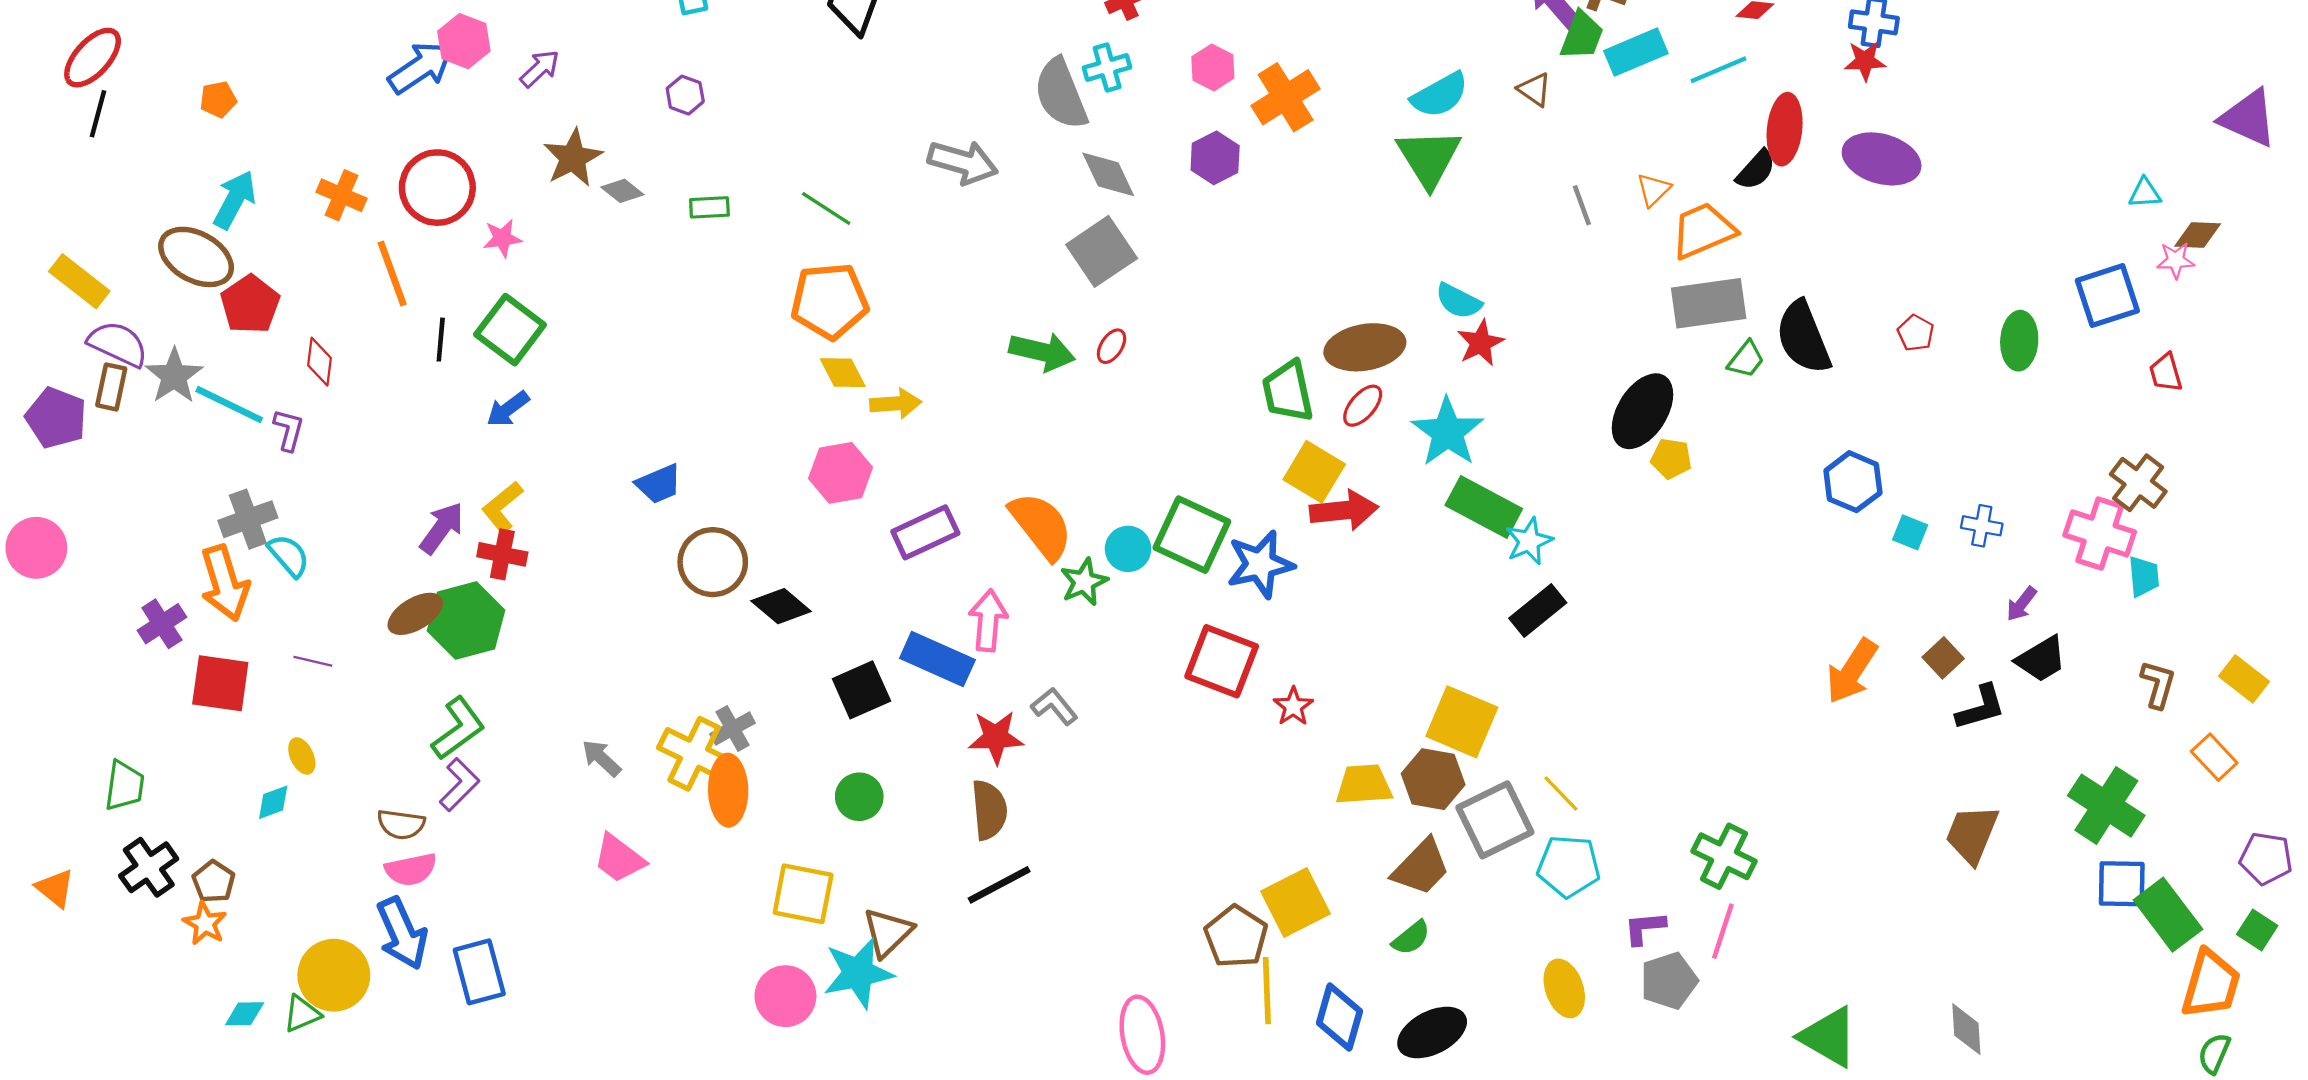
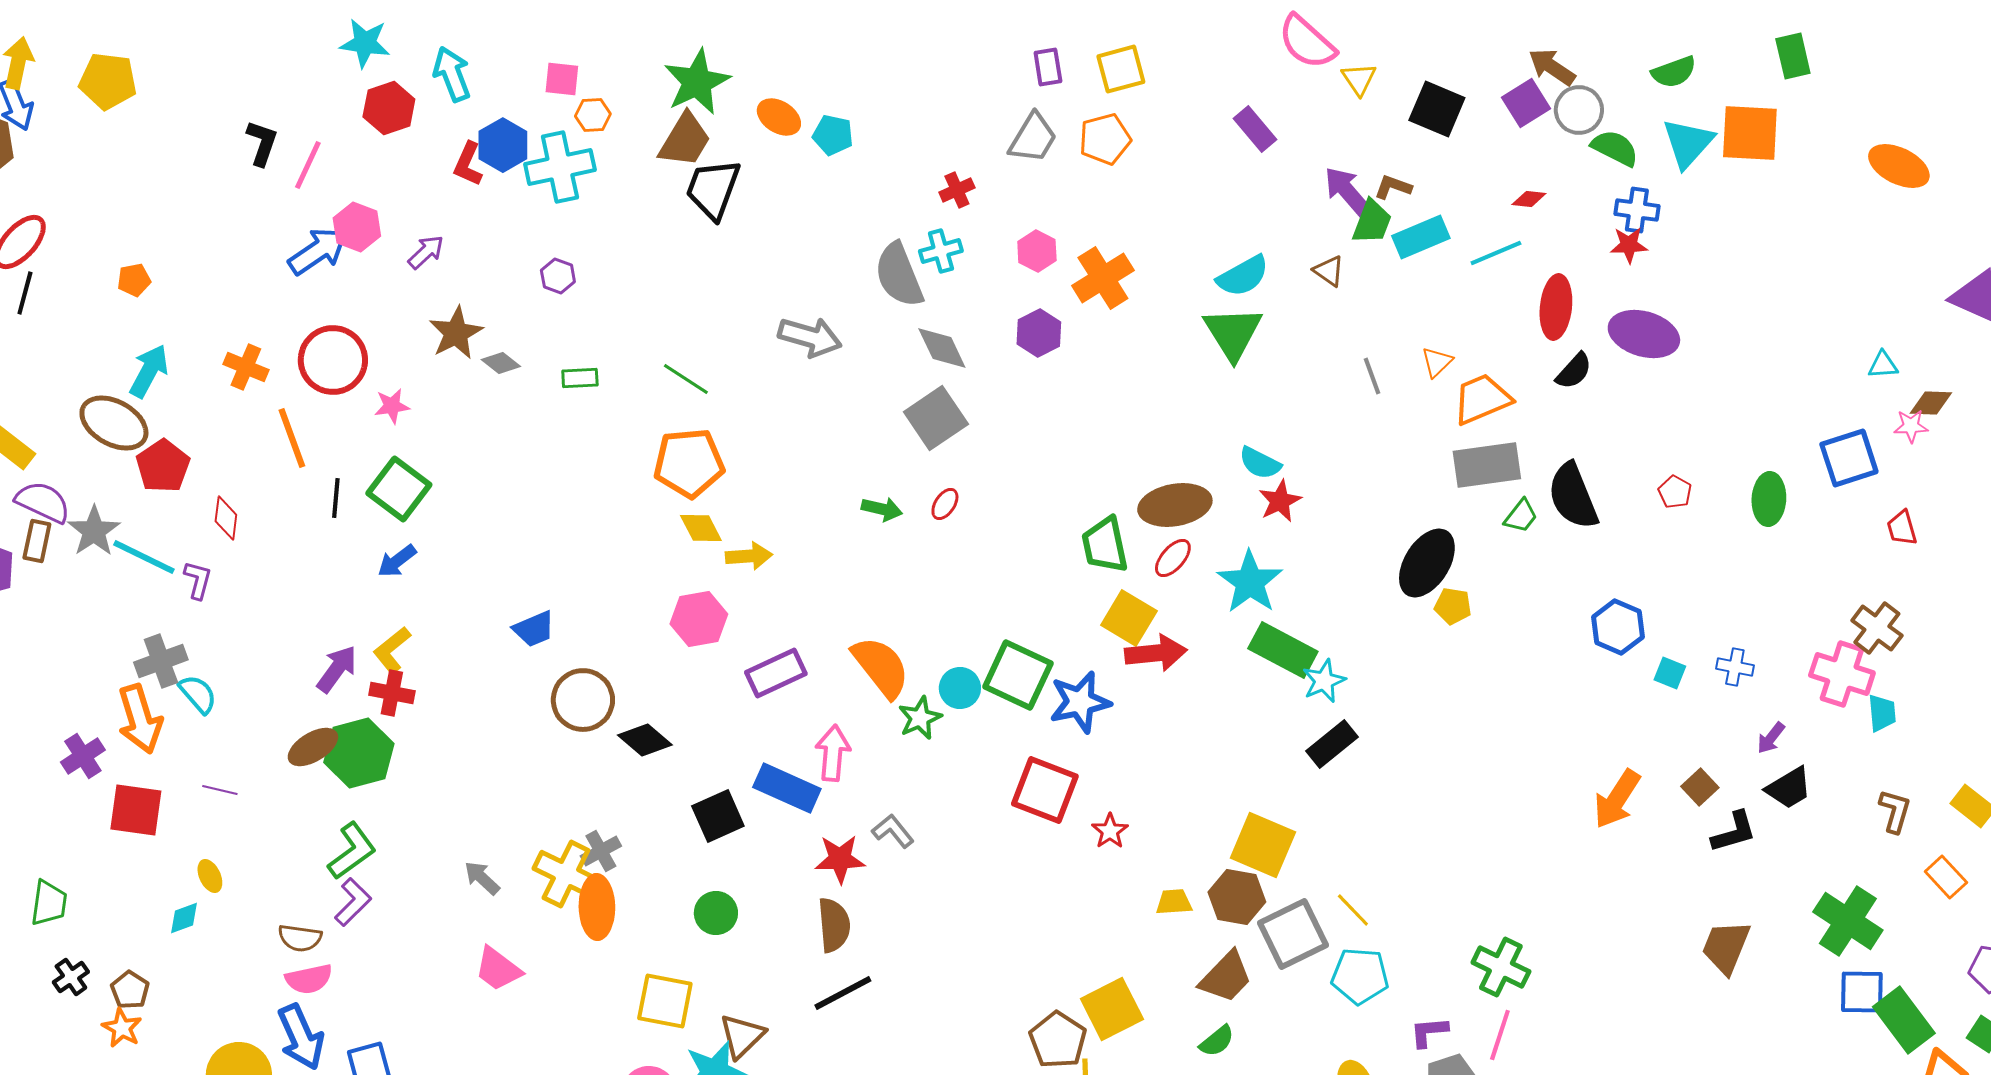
black semicircle: (1756, 170) -> (1574, 371), moved
green arrow: (1042, 352) -> (882, 509), size x0.7
yellow trapezoid: (1364, 785) -> (1174, 902), size x0.7
black cross: (149, 867) -> (71, 977), size x0.7

